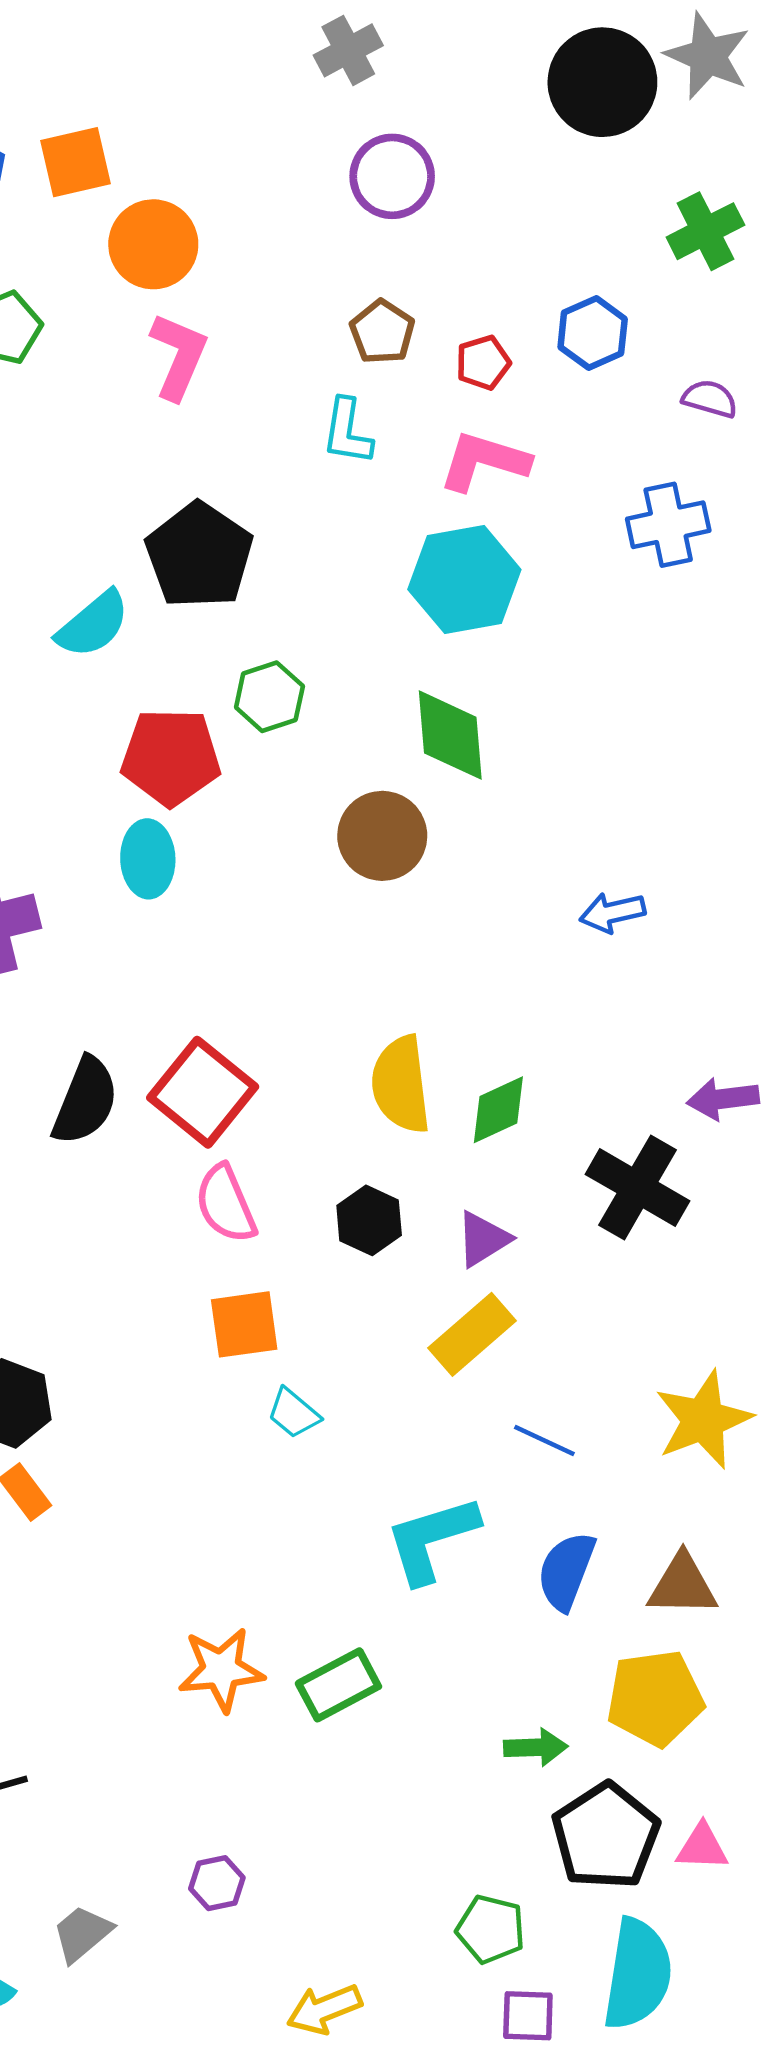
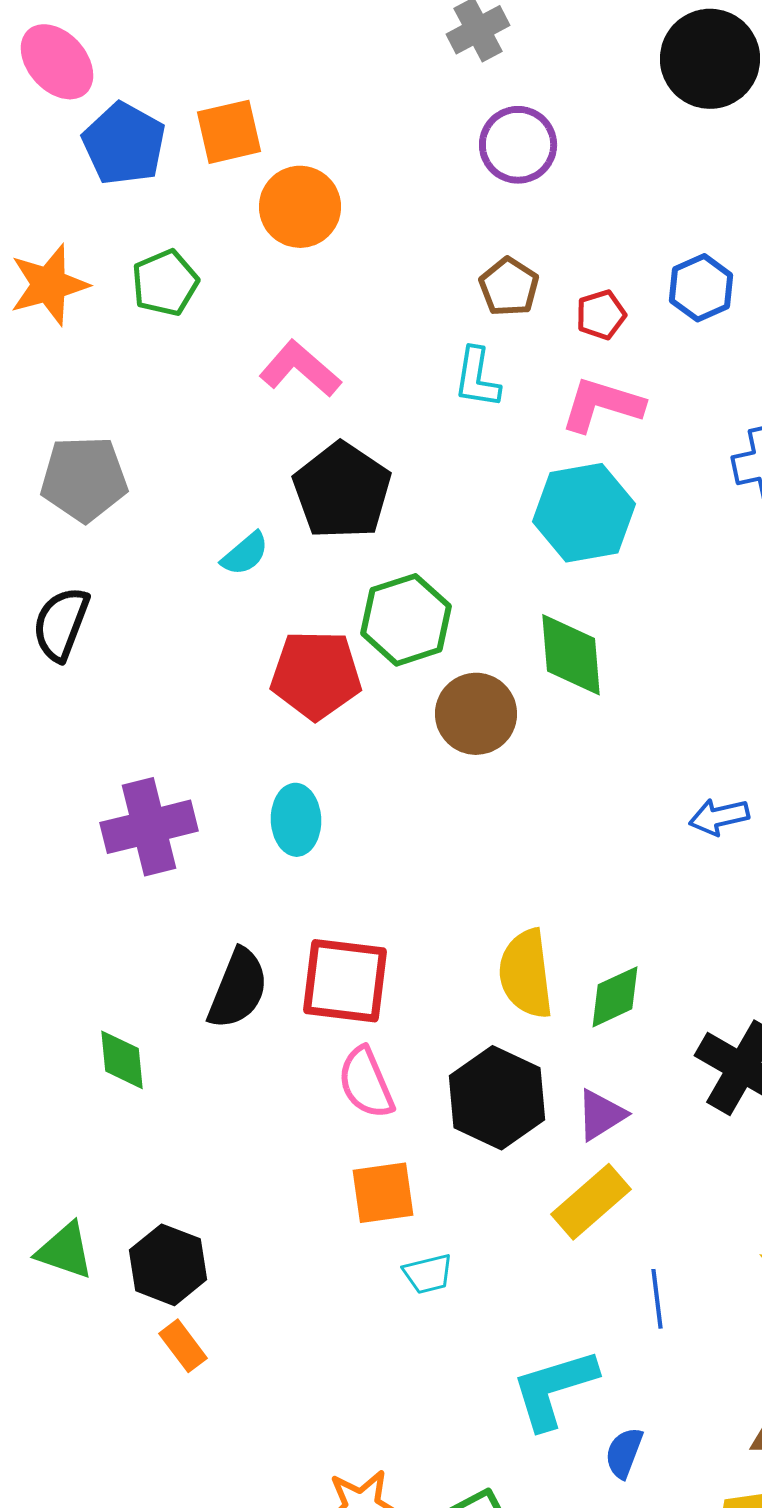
pink L-shape: (178, 356) -> (300, 369), moved, turned -72
cyan semicircle: (93, 624) -> (245, 554), size x0.7
green hexagon: (269, 697) -> (406, 620), size x1.4
brown circle: (382, 836) -> (476, 714), moved
cyan ellipse: (148, 859) -> (296, 820), moved
red square: (203, 1092) -> (345, 981), turned -32
black hexagon: (369, 1220) -> (497, 1098), size x1.6
cyan trapezoid: (294, 1413) -> (428, 1274), turned -54
blue line: (544, 1441) -> (657, 1299), turned 58
blue semicircle: (566, 1571) -> (624, 1453), moved, size x0.7

